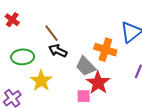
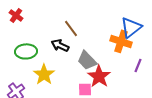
brown line: (52, 33) -> (71, 28), moved
orange cross: (105, 50) -> (121, 41), moved

